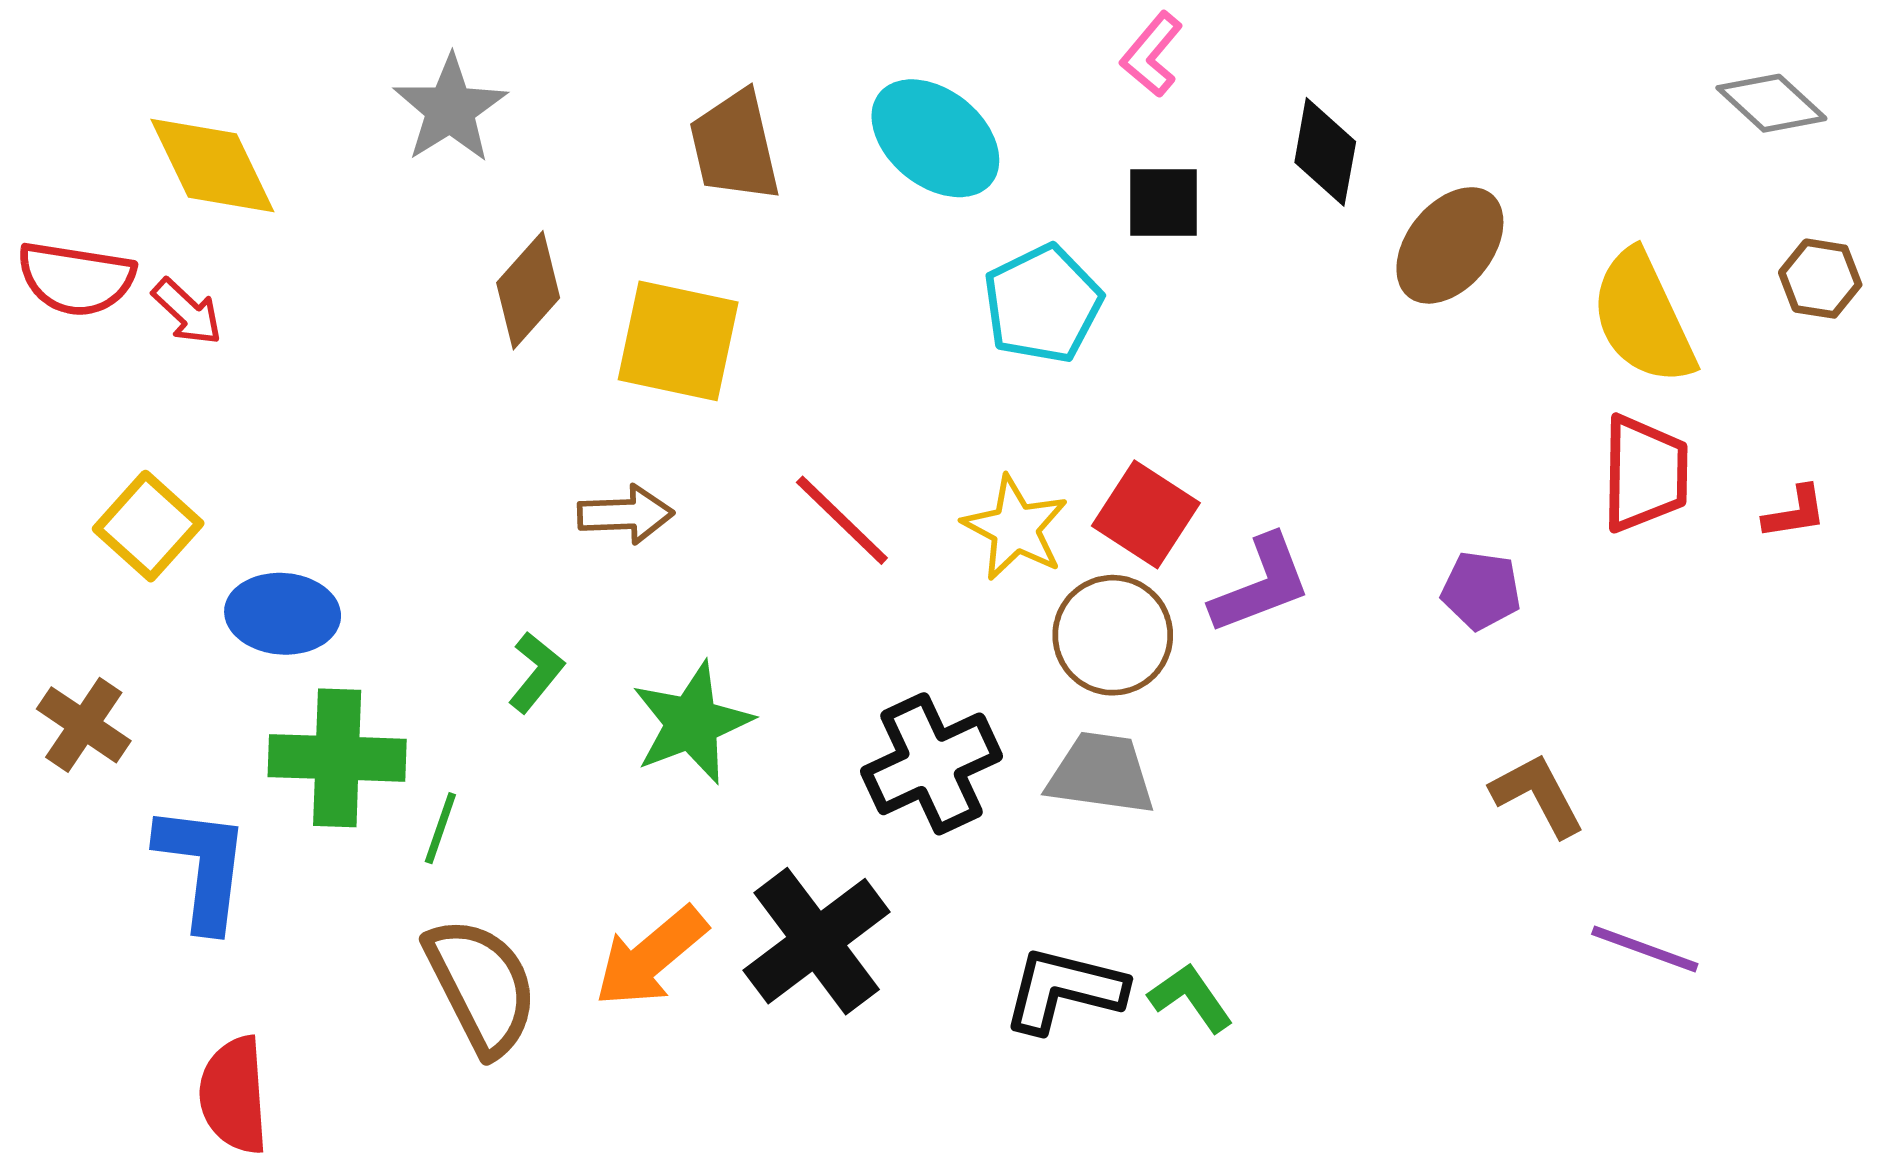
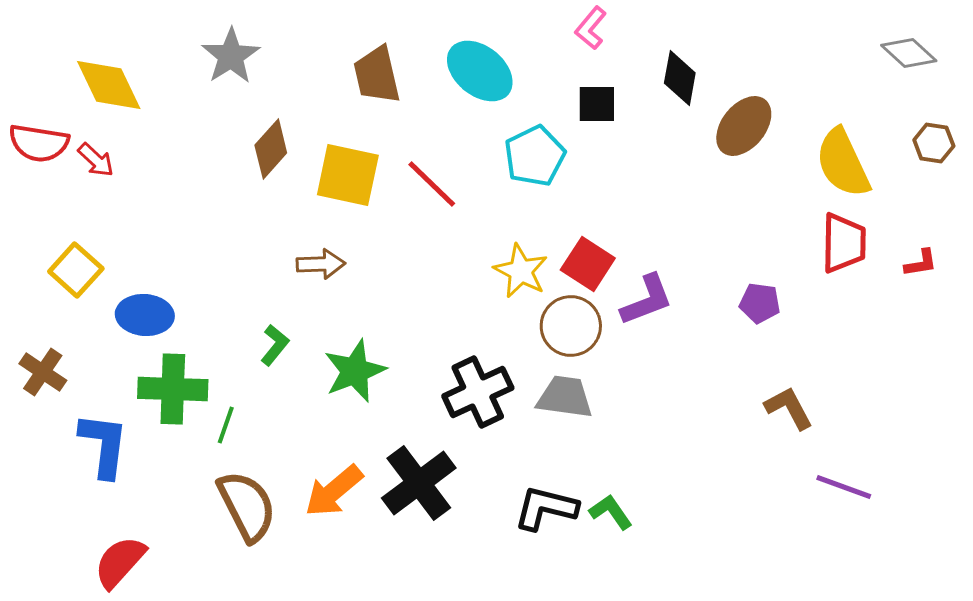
red line: (842, 520) -> (432, 184), moved
red semicircle: (234, 1095) -> (120, 562), turned 46

